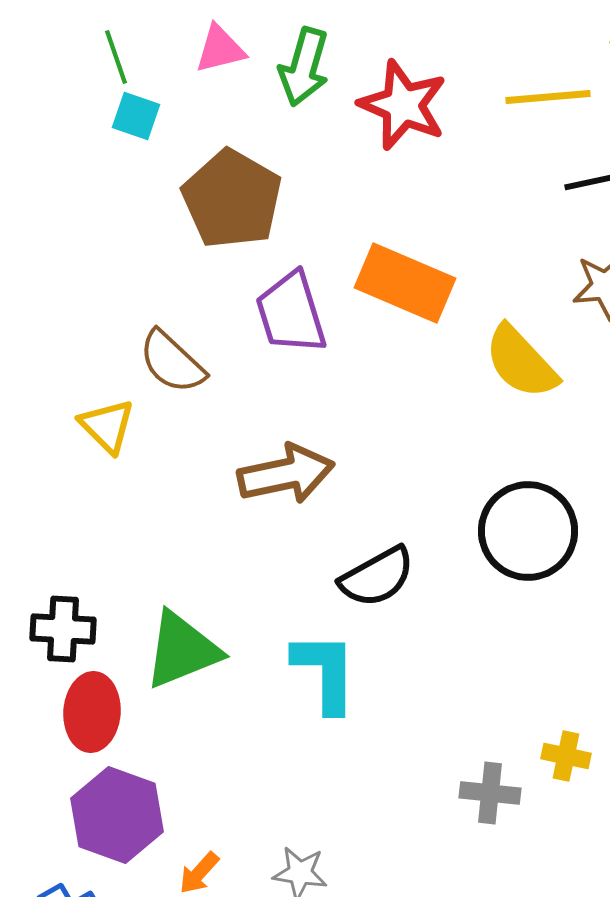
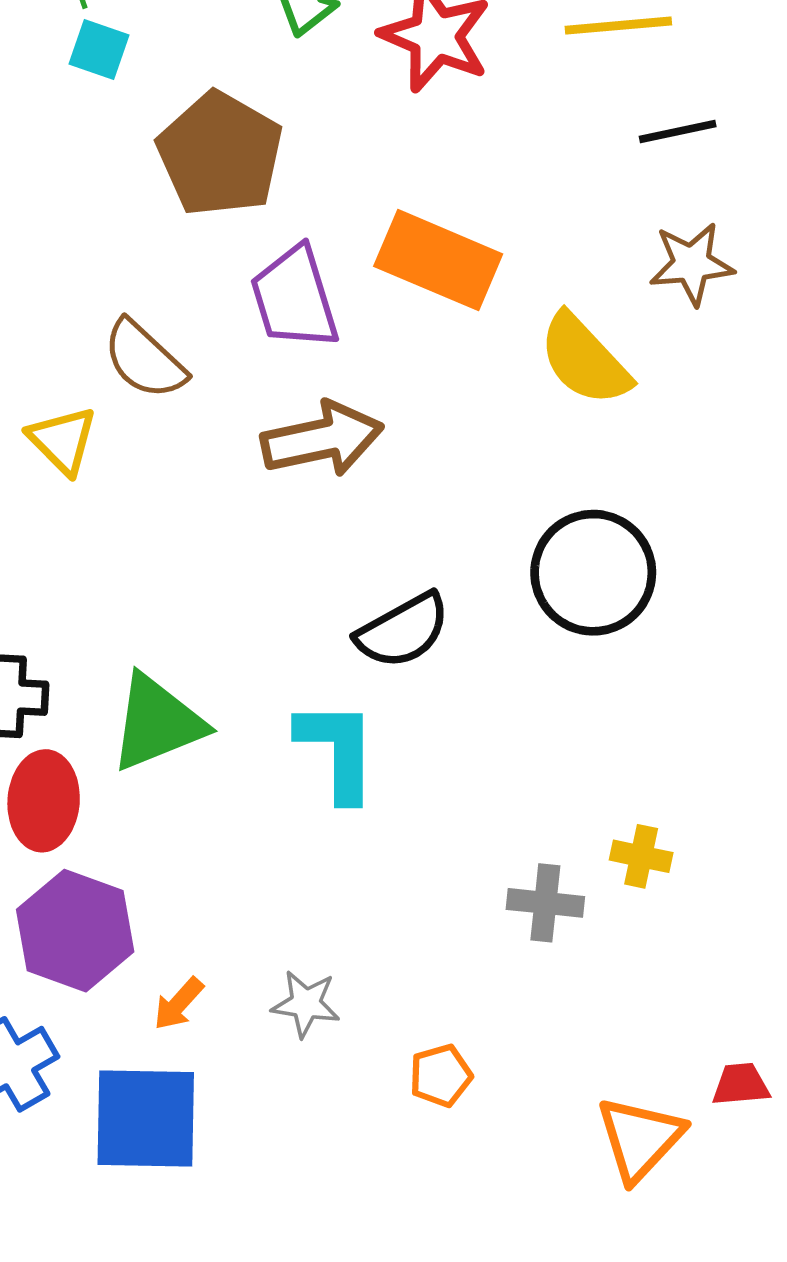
brown arrow: (286, 474) -> (322, 439), moved

